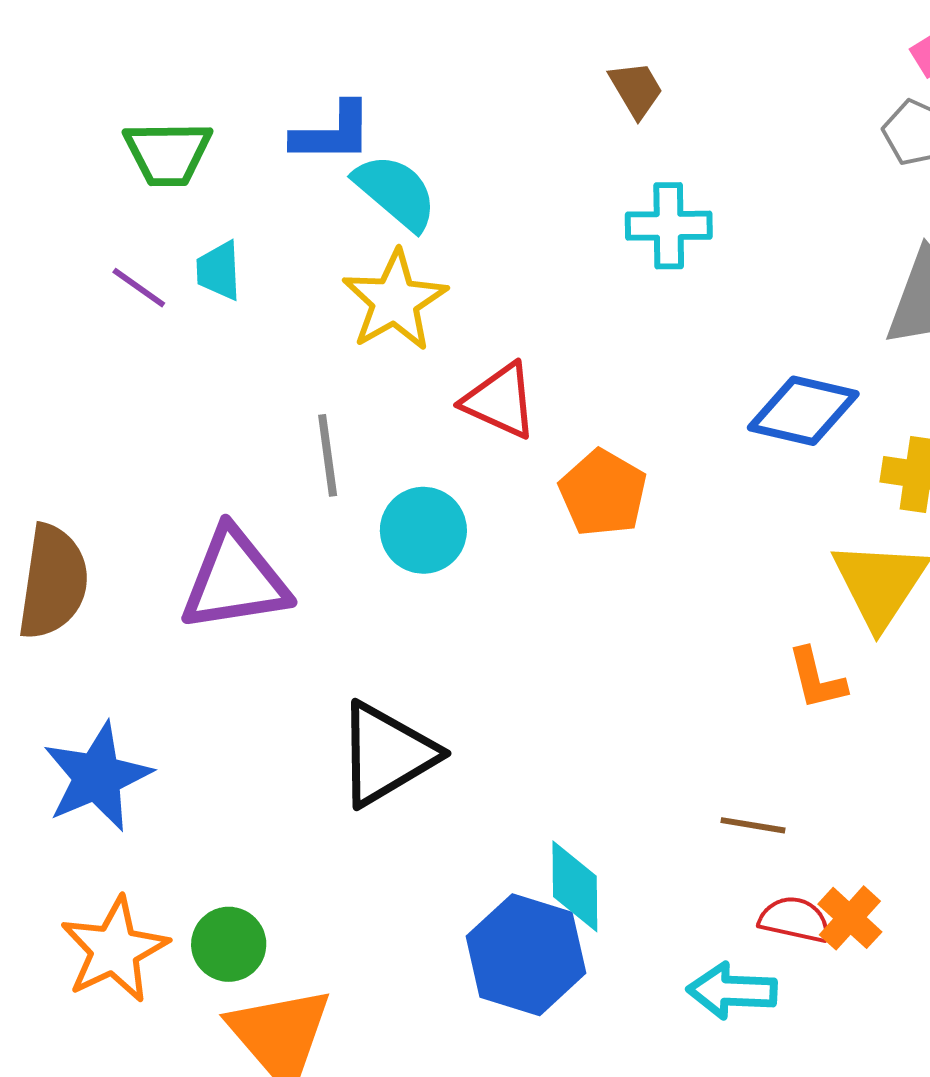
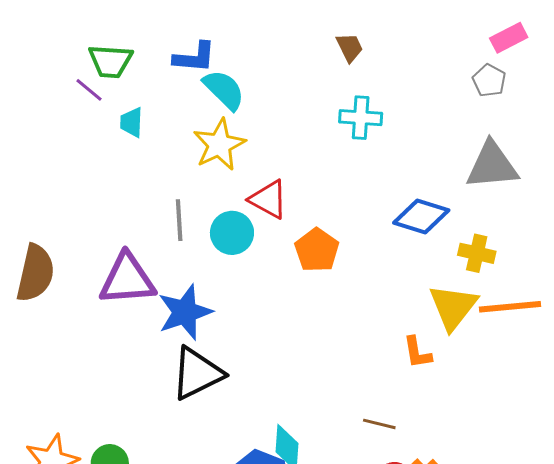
purple line: (139, 288) -> (89, 90), moved
cyan circle: (423, 530) -> (232, 233), moved
blue star: (97, 777) -> (185, 312), moved

